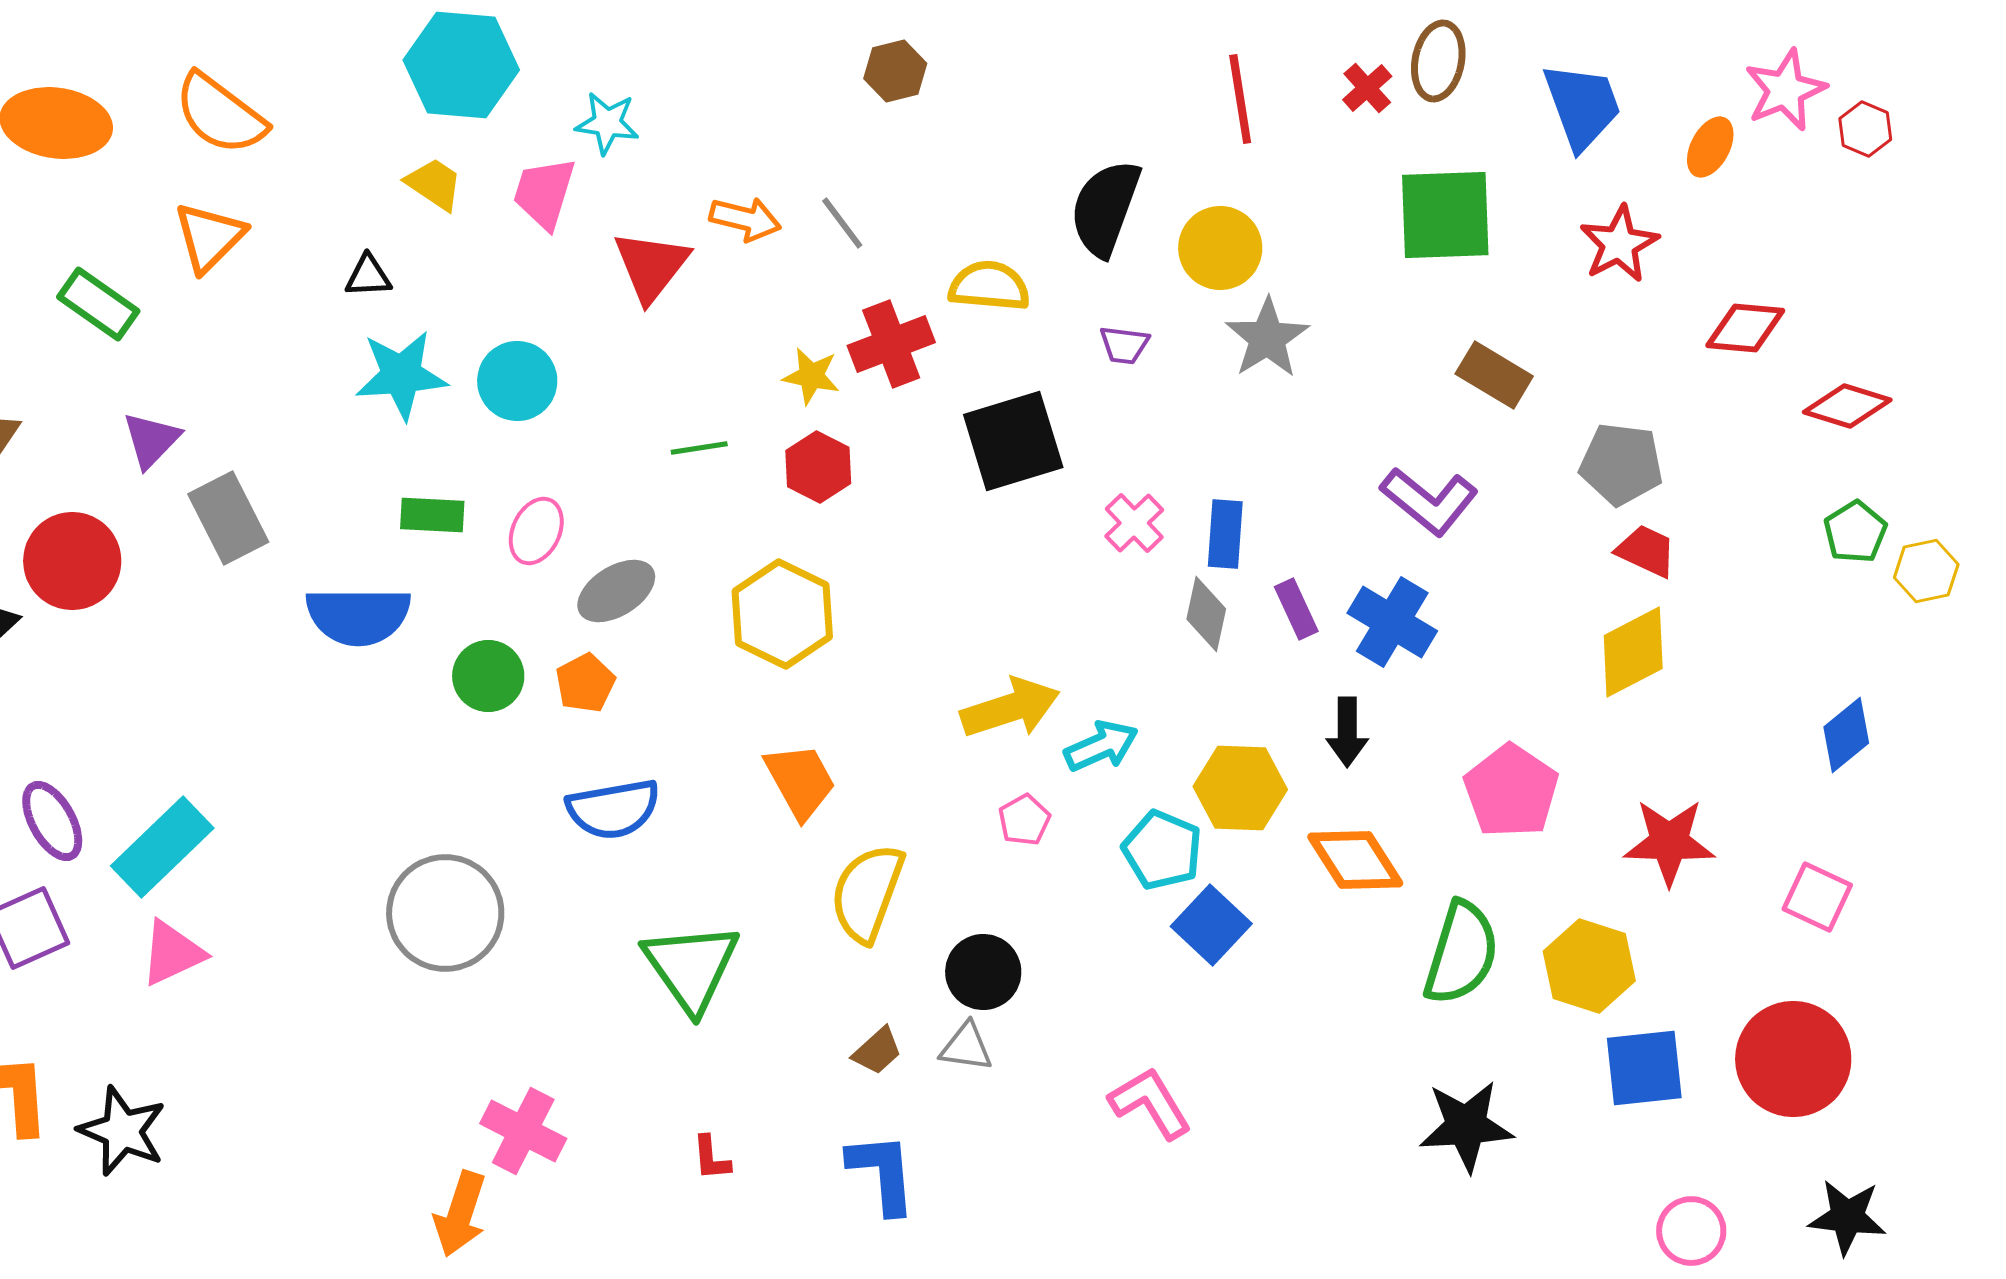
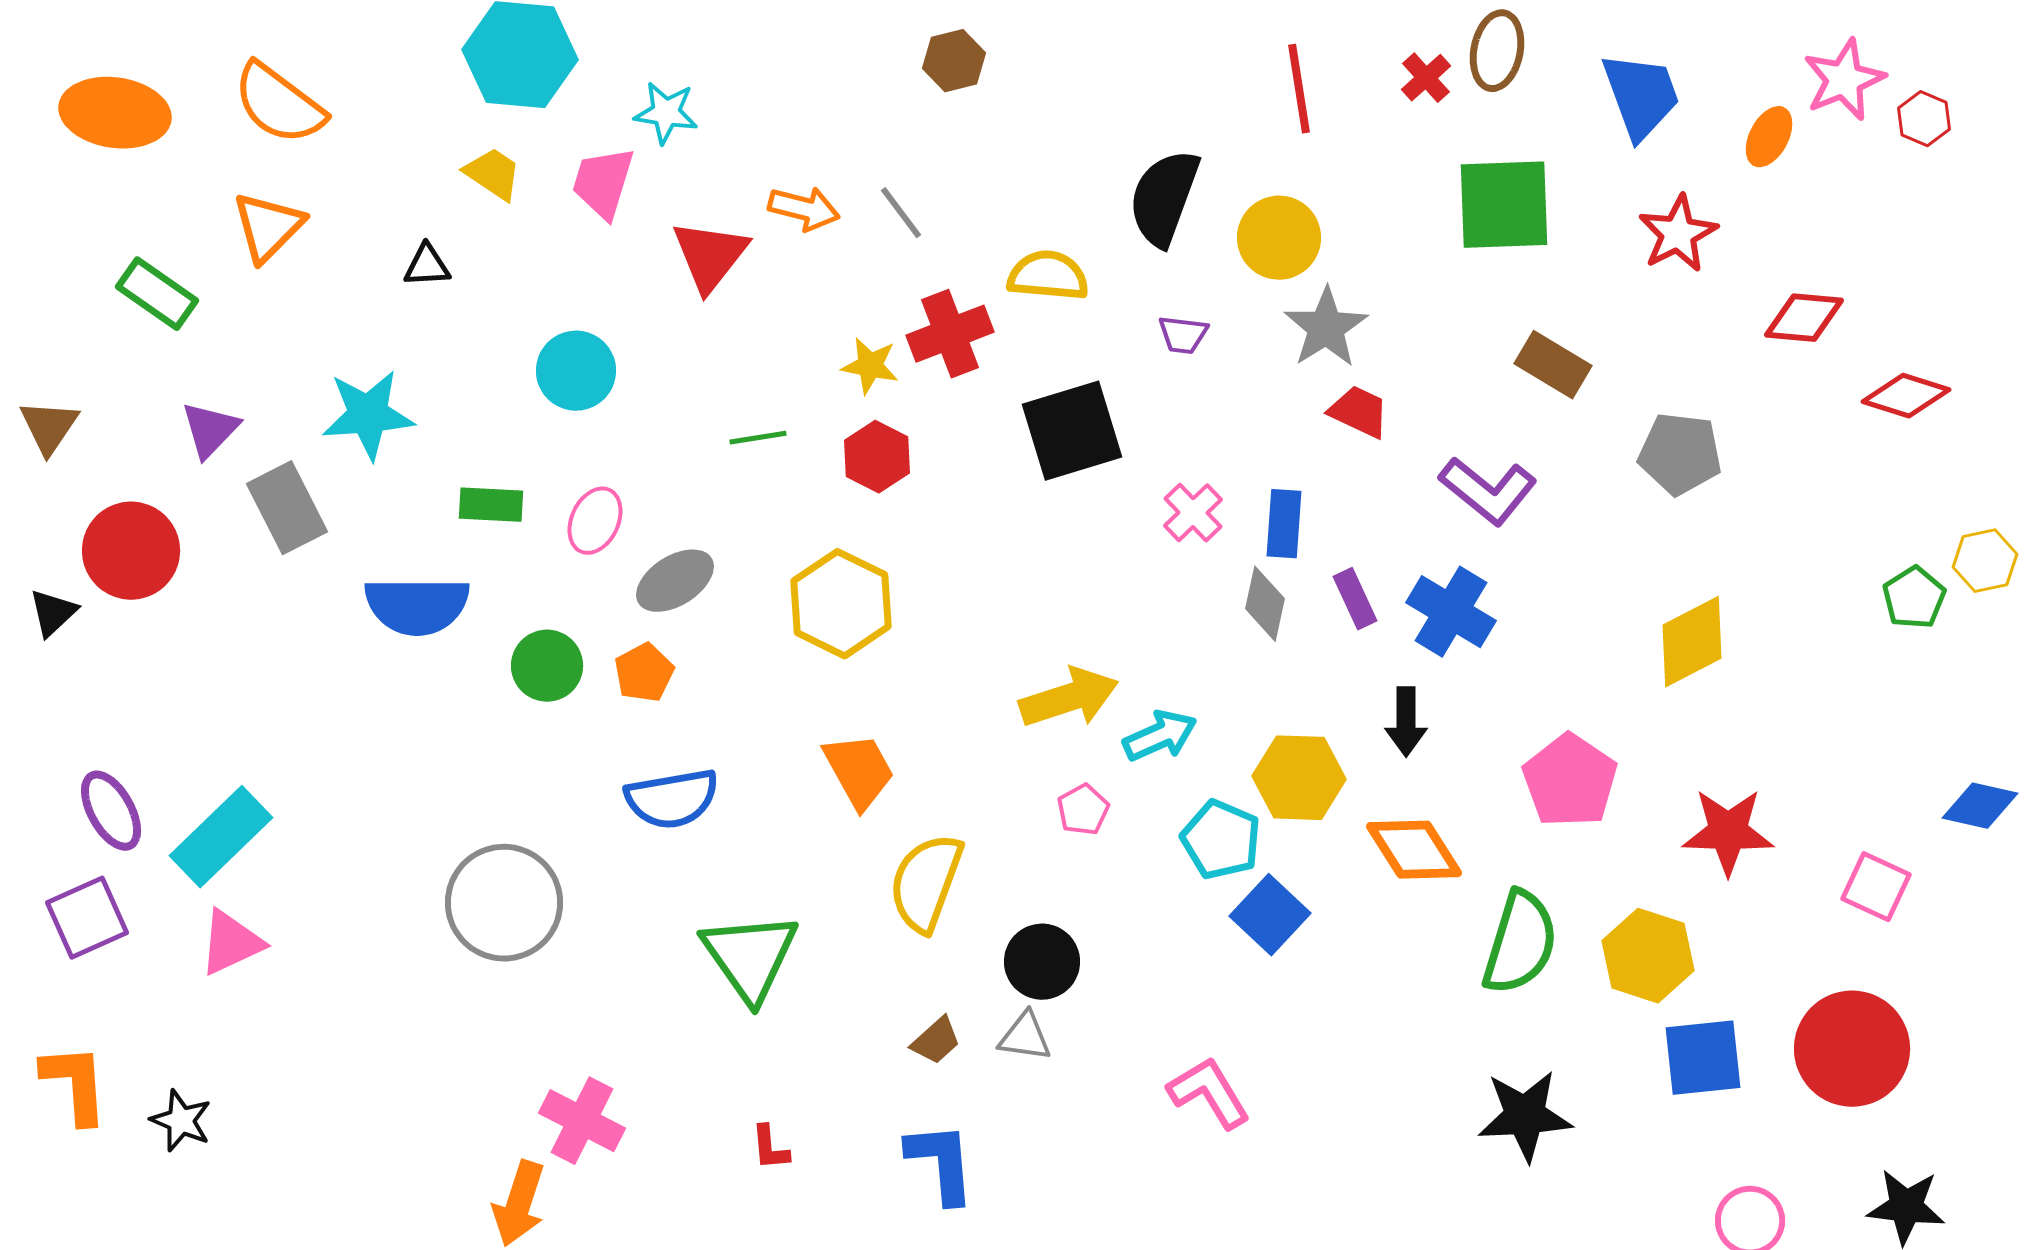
cyan star: (401, 375) -> (368, 415), moved
green pentagon: (1855, 532) -> (1914, 598), moved
red trapezoid: (1646, 551) -> (1359, 412), moved
blue diamond: (1846, 735) -> (1980, 806), moved, turned 52
black star: (122, 1131) -> (181, 1121), size x0.7

